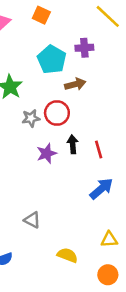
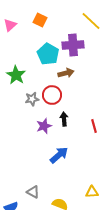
purple cross: (84, 48) -> (73, 45), size x1.5
red line: (99, 150) -> (94, 126), moved
blue arrow: (101, 189) -> (59, 155), moved
gray triangle: (32, 220) -> (33, 192), moved

